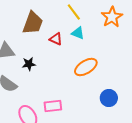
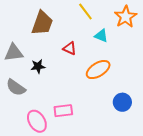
cyan triangle: (78, 33) -> (101, 36), moved
red triangle: (56, 39) -> (70, 48), moved

